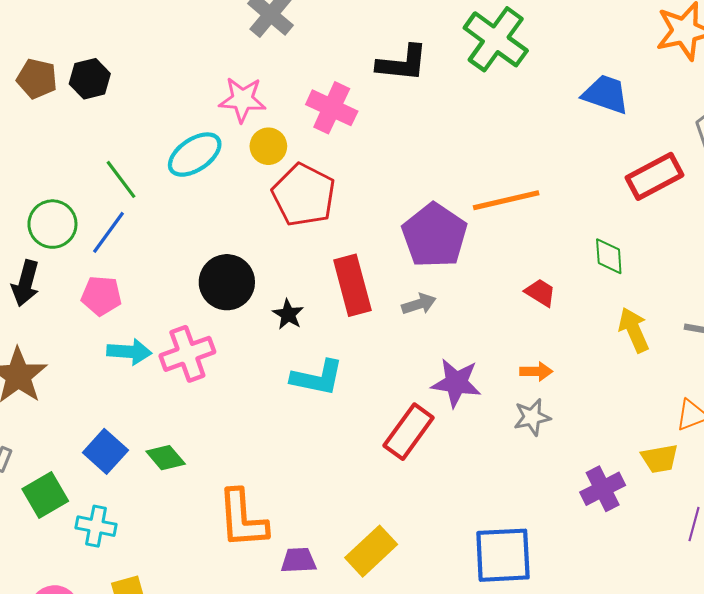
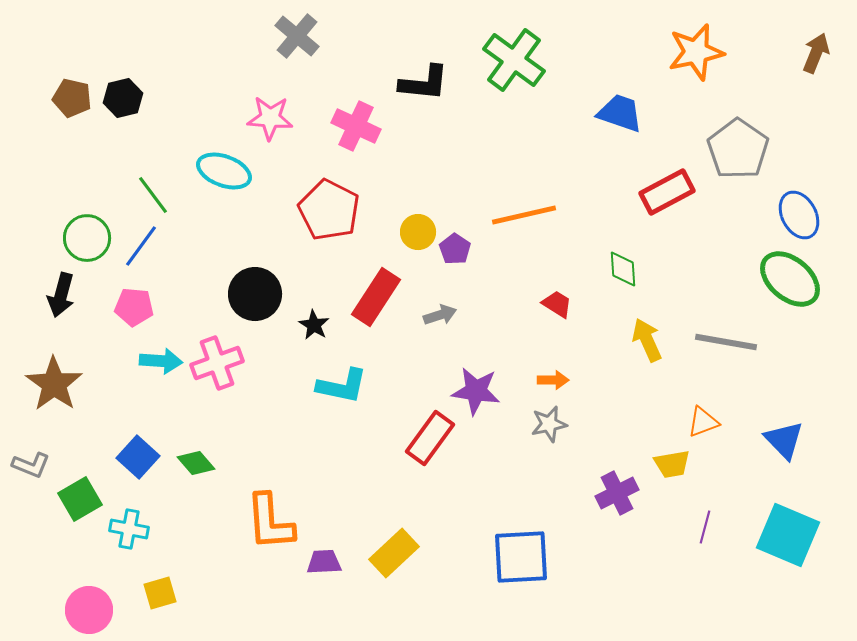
yellow circle: (268, 146) -> (418, 232), moved
cyan ellipse: (195, 155) -> (224, 171), turned 54
purple pentagon: (434, 235) -> (455, 249), size x0.5
red rectangle: (352, 285) -> (376, 297), turned 48

